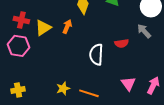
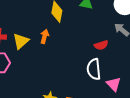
white semicircle: (96, 55) -> (94, 69), moved

